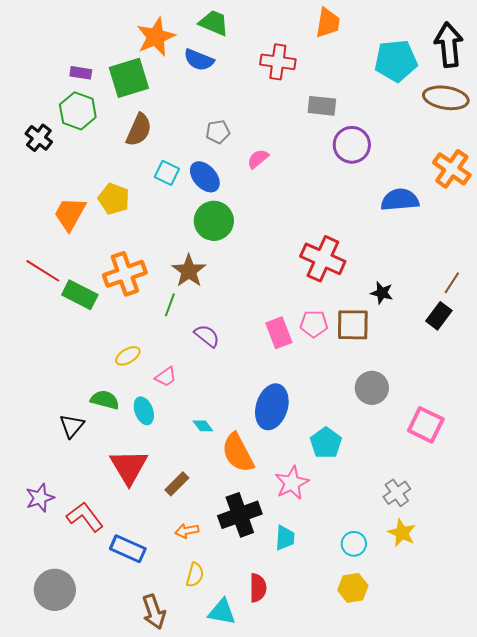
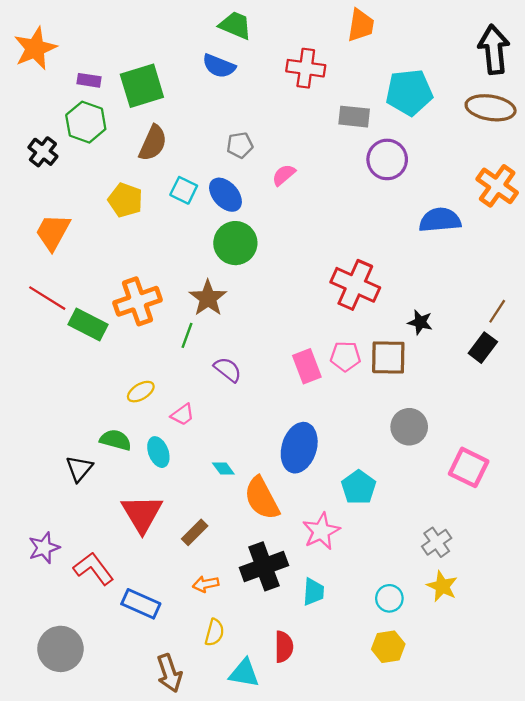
orange star: (156, 37) -> (35, 48), moved
cyan pentagon: (396, 61) -> (409, 92), moved
yellow pentagon: (114, 199) -> (125, 200), moved
orange trapezoid: (70, 214) -> (53, 232), moved

